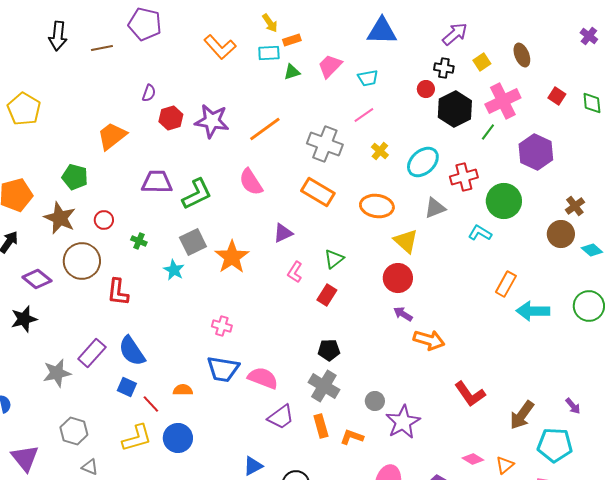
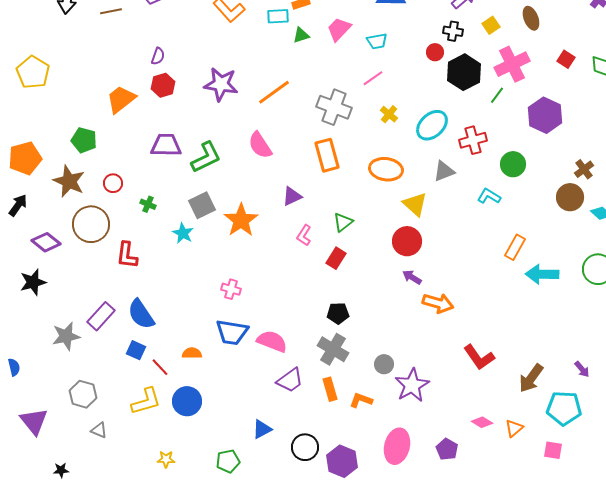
red hexagon: (171, 118) -> (163, 85), moved
orange rectangle: (318, 192) -> (327, 155), turned 44
green circle: (504, 201) -> (513, 164), size x0.7

